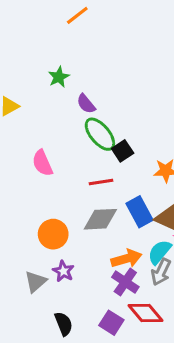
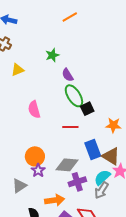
gray diamond: (100, 219) -> (67, 165), moved
orange arrow: (126, 259) -> (55, 200), moved
purple star: (63, 271) -> (38, 170), moved
purple cross: (125, 282) -> (77, 182), moved, turned 30

